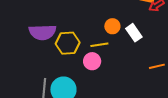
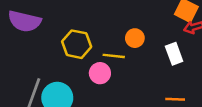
purple semicircle: (42, 32) -> (25, 21), moved
white rectangle: (134, 33) -> (174, 54), moved

